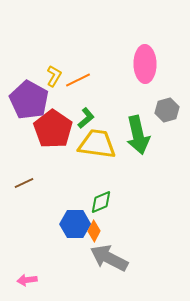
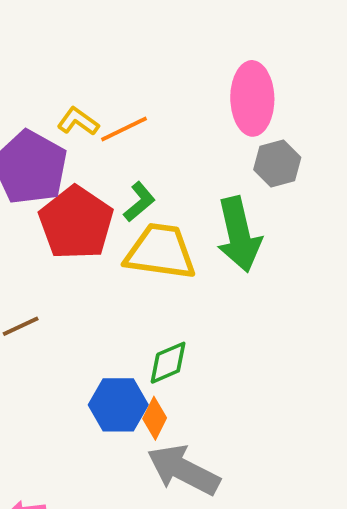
yellow L-shape: (54, 76) -> (78, 121), turned -85
gray hexagon: (167, 110) -> (277, 164), moved

